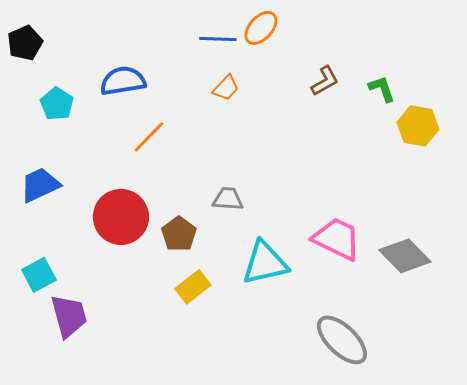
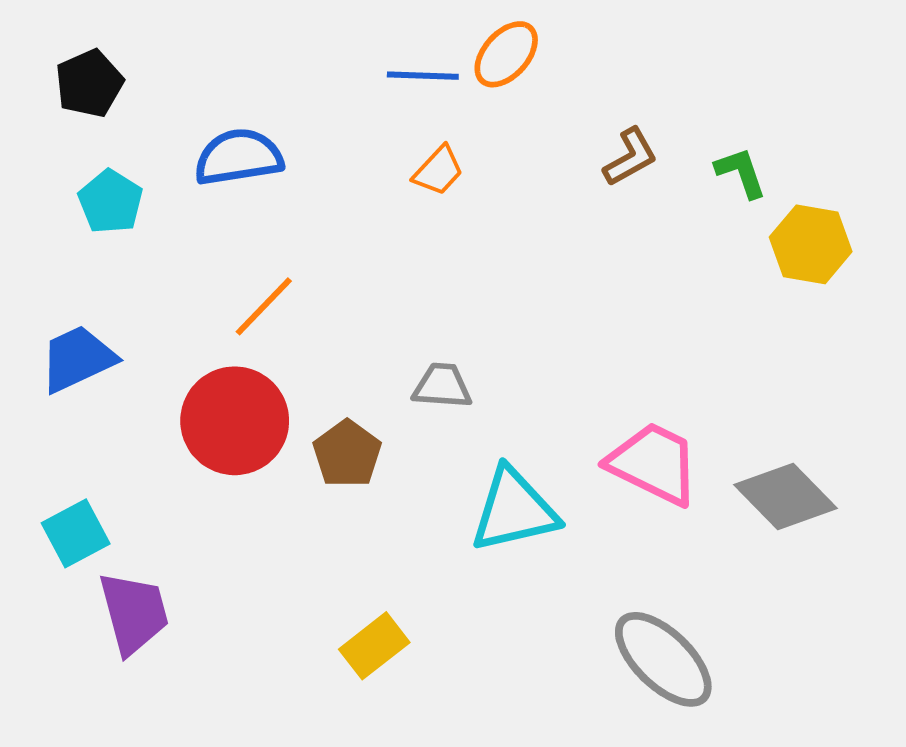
black pentagon: (25, 43) -> (89, 83), moved
orange line: (149, 137) -> (264, 306), moved
yellow rectangle: (193, 287) -> (374, 646), moved

